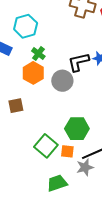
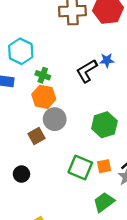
gray circle: (62, 81) -> (55, 119), moved
green hexagon: (77, 129) -> (104, 125), moved

